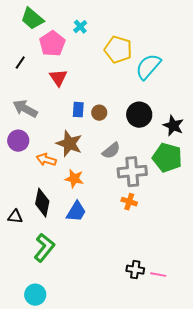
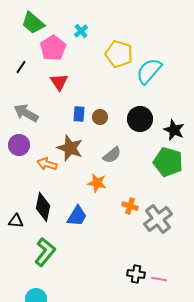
gray cross: (132, 172) -> (158, 219), moved, turned -32
orange star: (74, 179) -> (97, 183), moved

